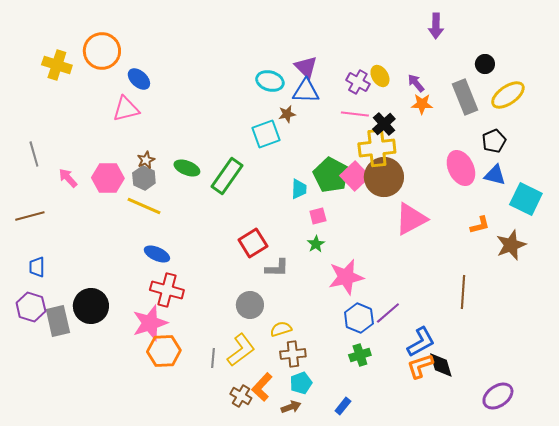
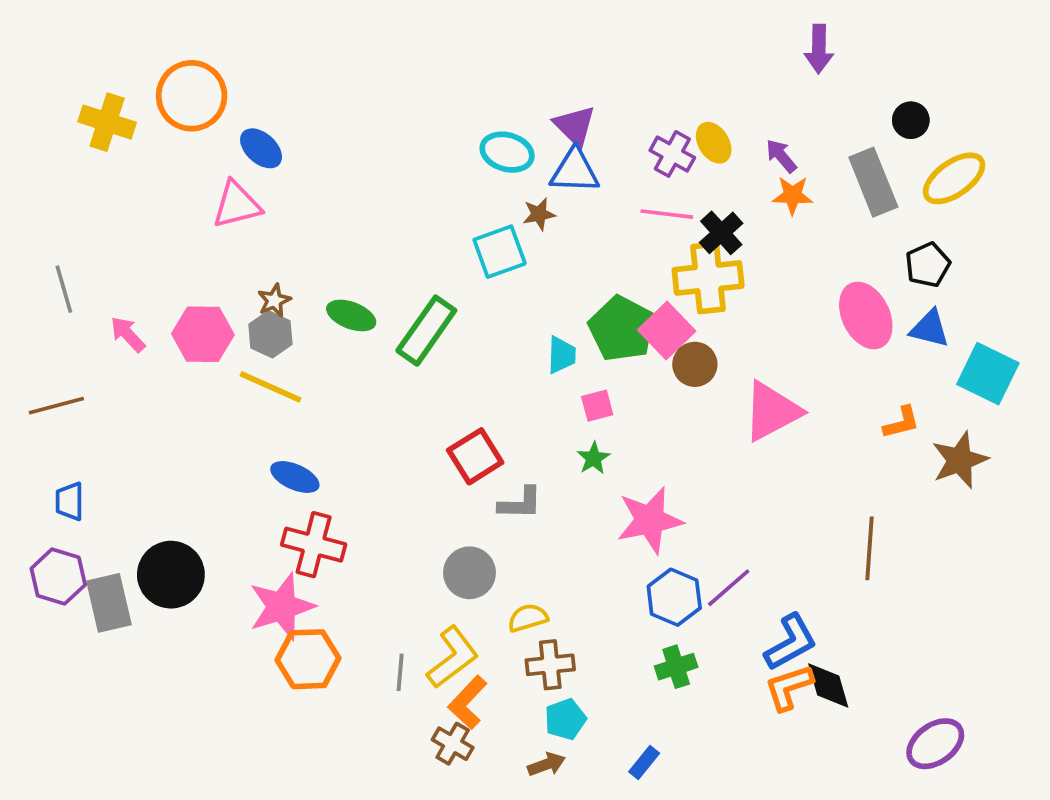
brown circle: (384, 177) -> (695, 364), moved, size x0.6
orange L-shape: (262, 387) -> (468, 702), moved

